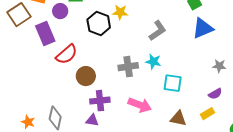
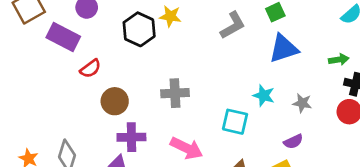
gray L-shape: (158, 31) -> (233, 25), moved
purple rectangle: (45, 34) -> (63, 37), turned -45
red semicircle: (67, 54) -> (90, 69), size x0.7
cyan star: (153, 61) -> (264, 96), moved

